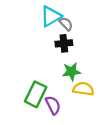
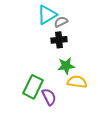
gray semicircle: (66, 24) -> (61, 22), turned -72

